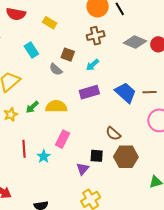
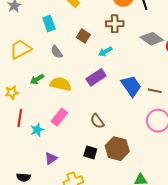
gray semicircle: (56, 69) -> (57, 52), moved
purple rectangle: (89, 92) -> (96, 77), turned -30
yellow star: (11, 115) -> (12, 92), moved
brown semicircle: (113, 134) -> (97, 121), moved
black square: (97, 156) -> (90, 152), moved
purple triangle: (83, 169) -> (51, 158), moved

